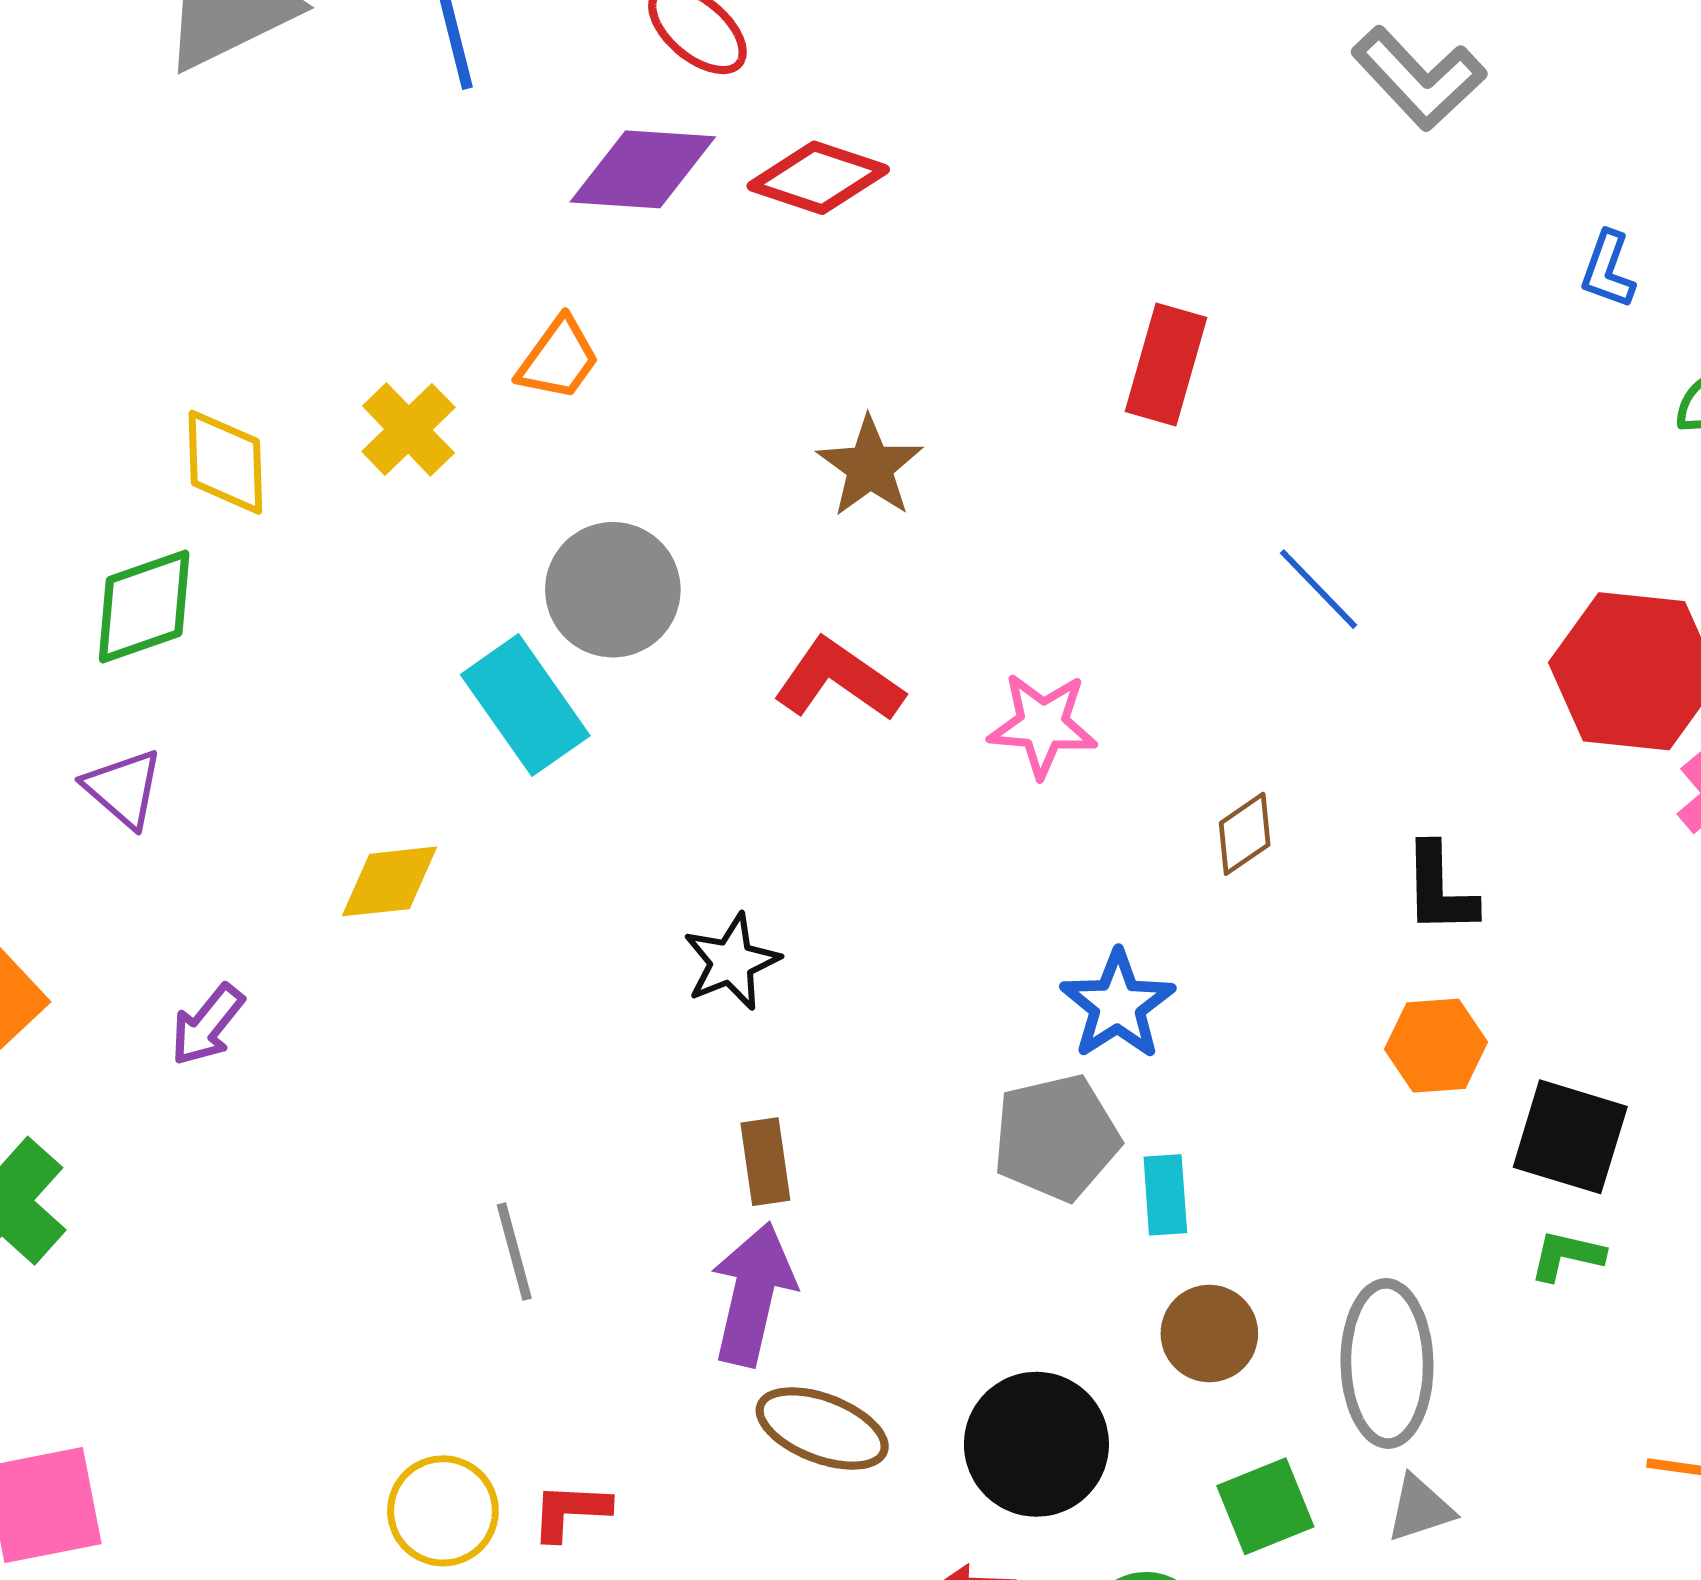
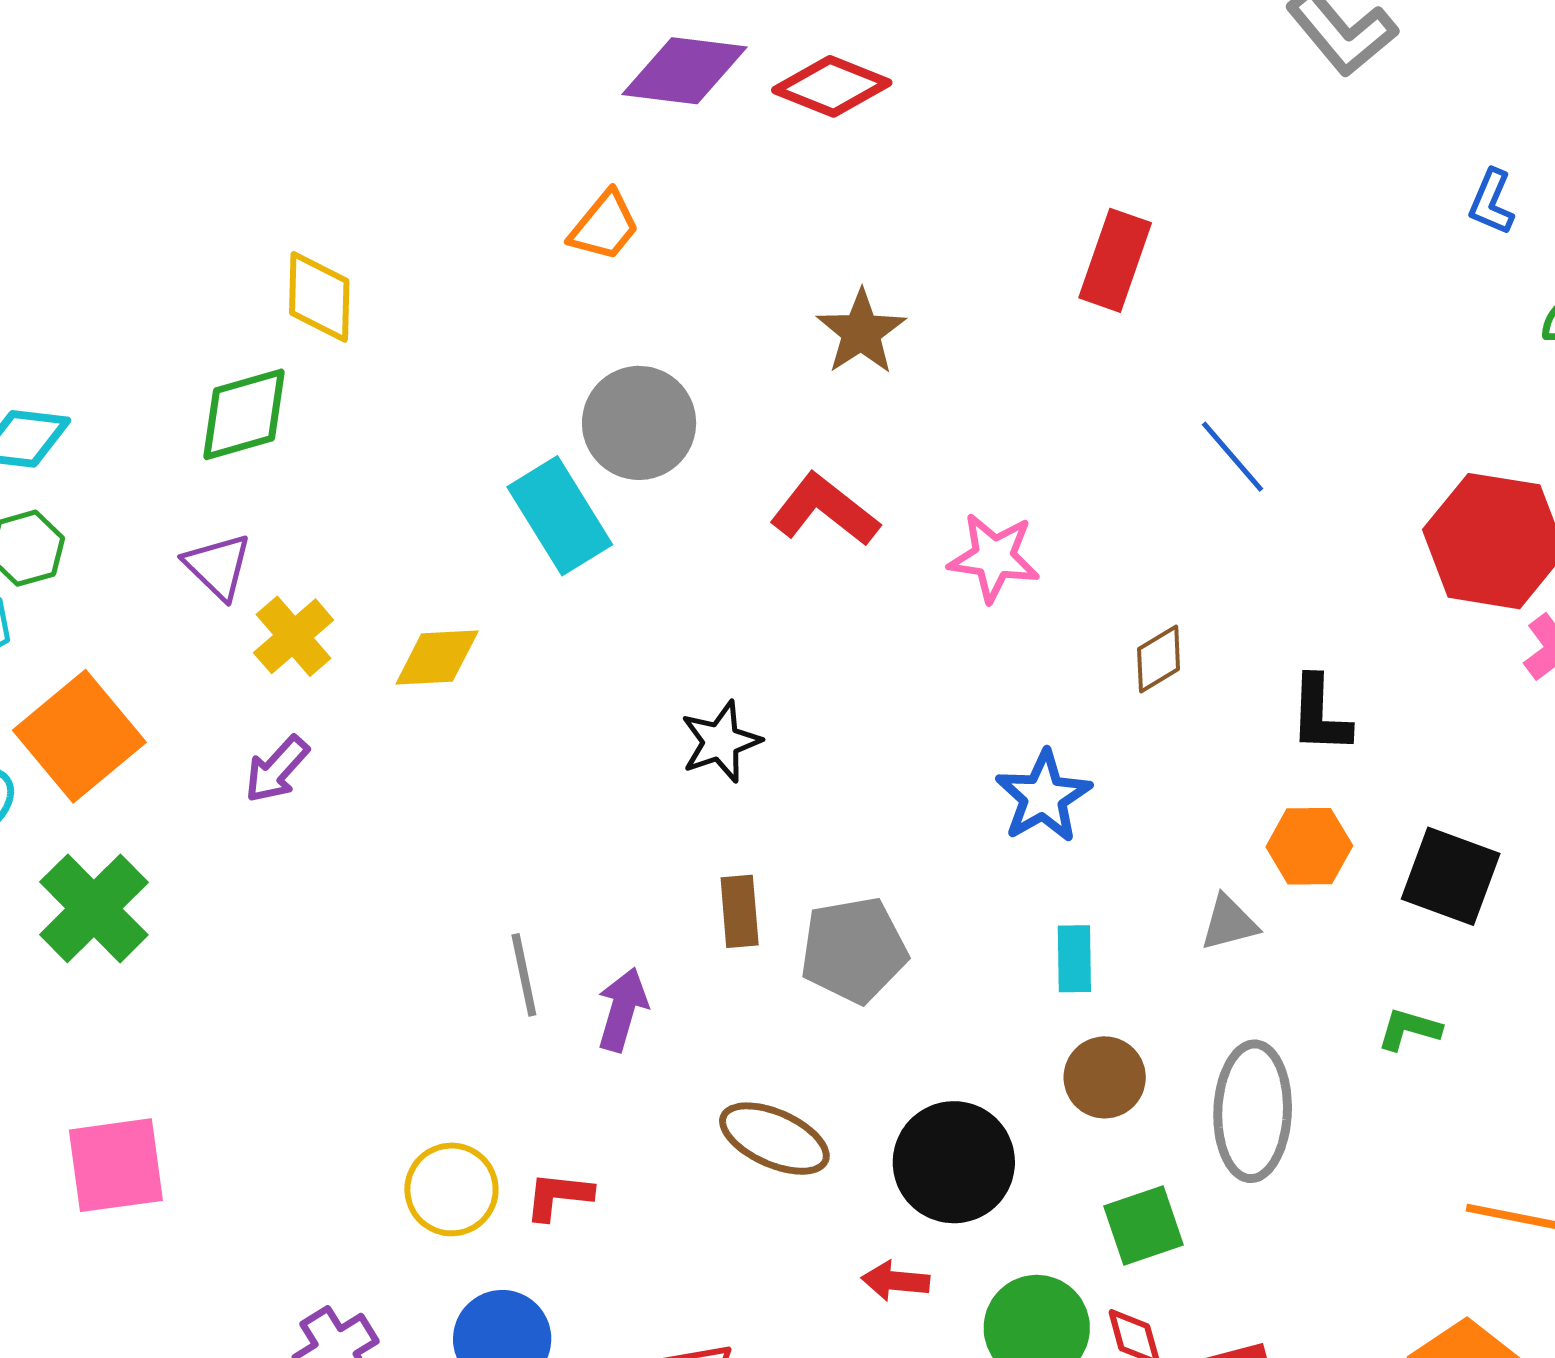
yellow cross: (408, 429) -> (294, 636), moved
gray pentagon: (1056, 1137) -> (854, 950), moved
black square: (1570, 1137) -> (1451, 876), moved
purple arrow: (753, 1294) -> (622, 1009), moved, size x0.7
gray triangle: (1420, 1508) -> (1229, 923), moved

